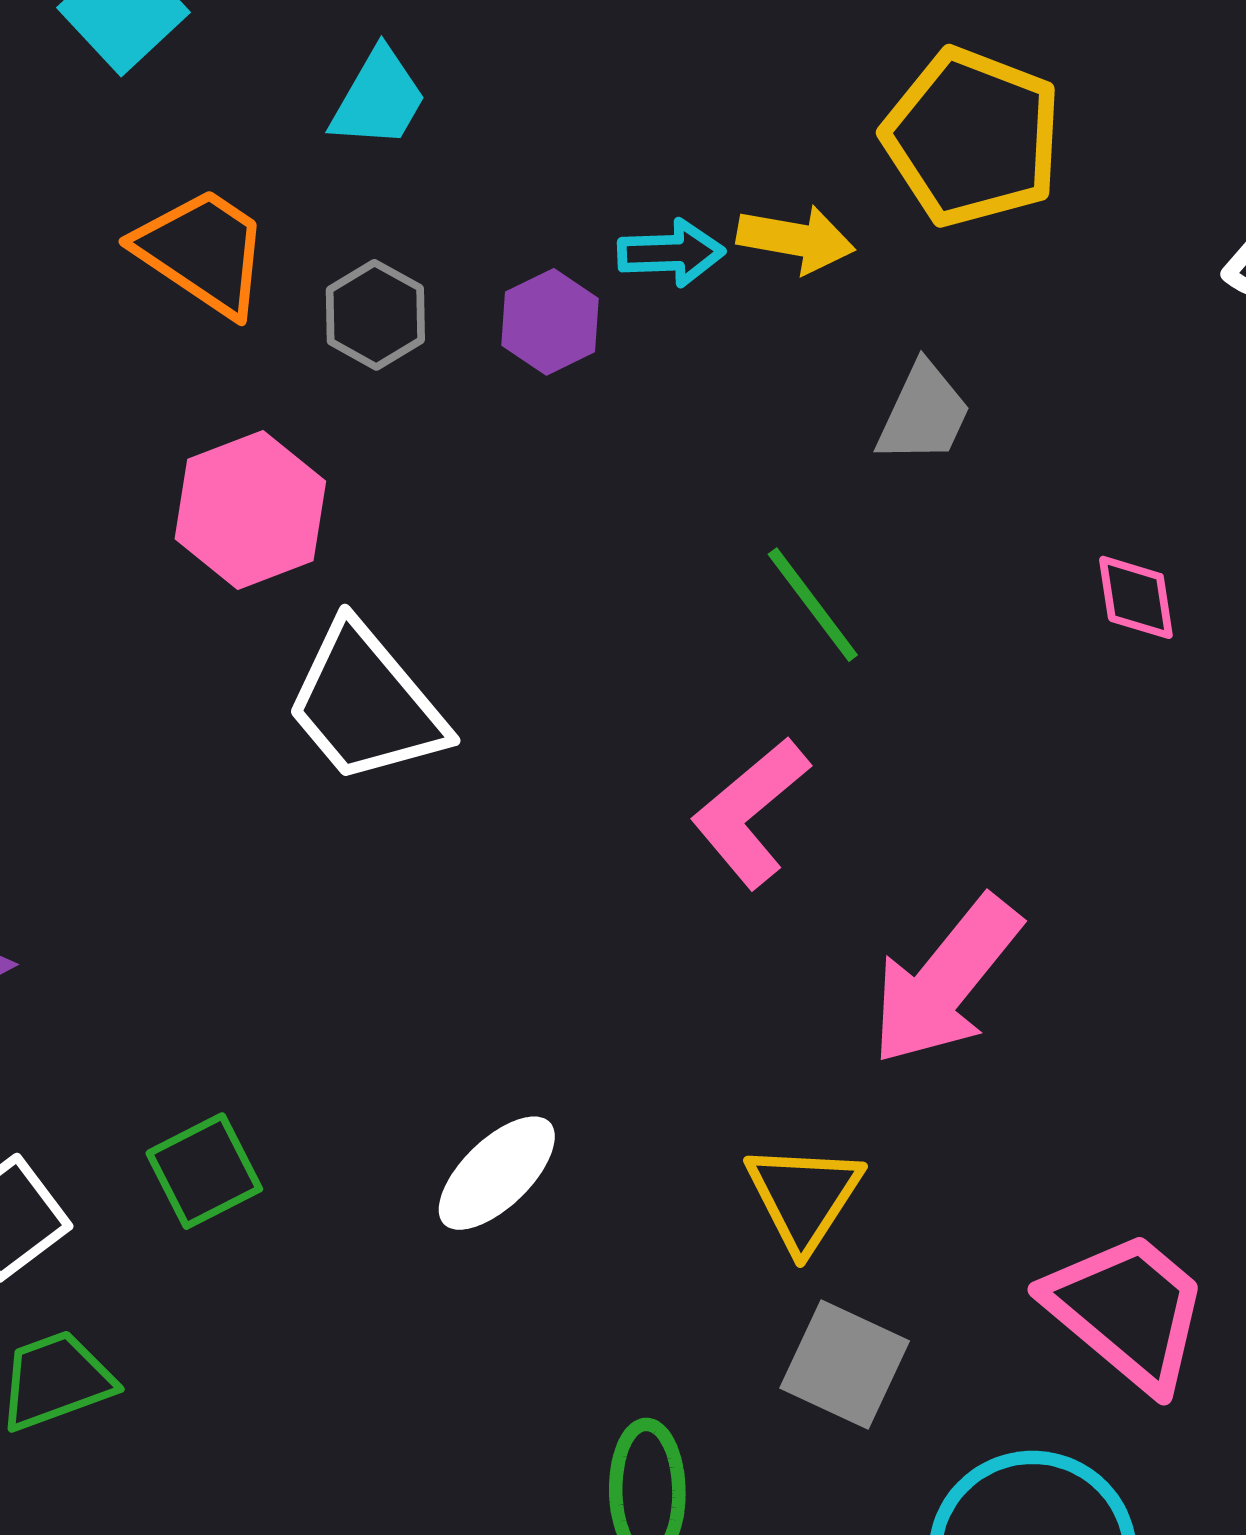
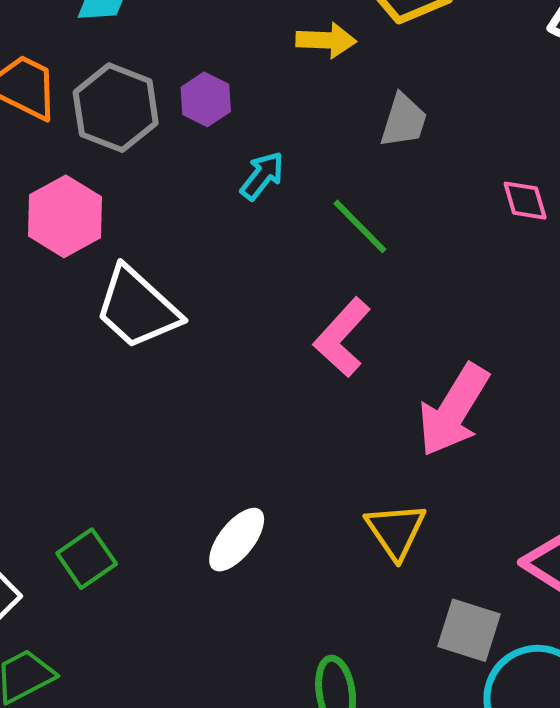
cyan arrow: (671, 253) -> (262, 176), moved, turned -42
gray hexagon: (375, 315) -> (116, 108), size x1.6
gray square: (845, 1364) -> (469, 630), moved

